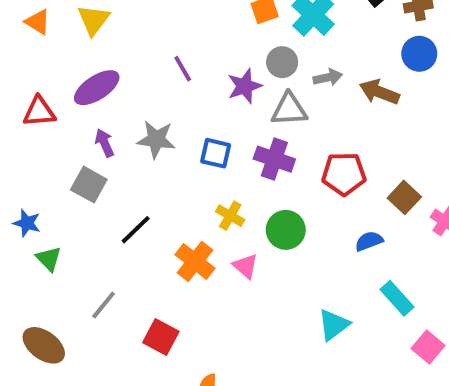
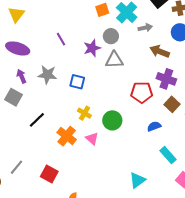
gray arrow: (328, 77) -> (145, 28), moved
purple ellipse: (97, 88) -> (18, 48), turned 50
purple cross: (274, 159) -> (166, 79), moved
gray line: (104, 305) -> (16, 167), moved
cyan triangle: (334, 325) -> (137, 180), moved

